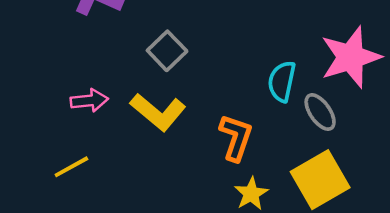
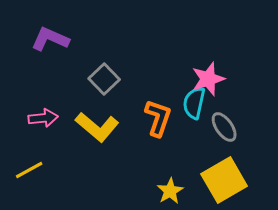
pink star: (351, 57) -> (208, 79), moved, size x0.7
orange L-shape: (236, 138) -> (158, 118), moved

